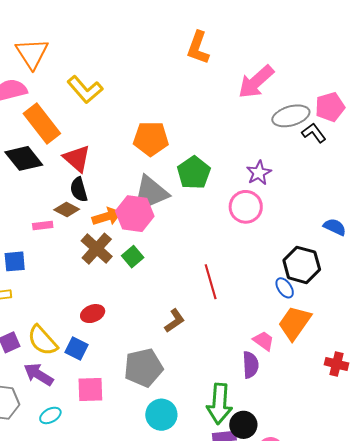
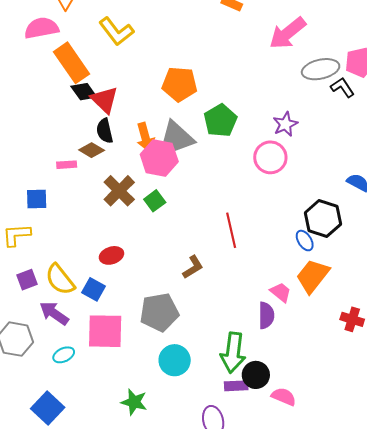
black diamond: (24, 158) -> (84, 92), moved, size x0.7
orange arrow: (107, 217) -> (145, 137), moved, turned 88
pink square: (90, 390) -> (105, 331), size x1.4

